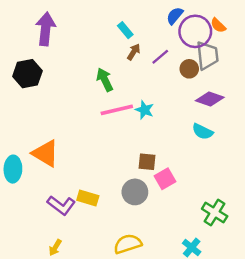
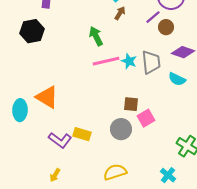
gray trapezoid: (207, 56) -> (151, 62), moved
purple line: (160, 57) -> (153, 17), moved

